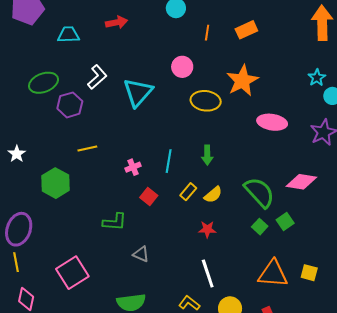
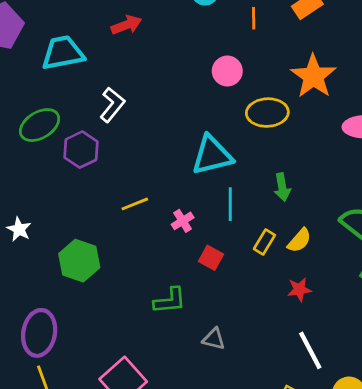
cyan trapezoid: (68, 35) -> (63, 53), size x1.4
cyan triangle: (138, 92) -> (212, 155), moved, turned 44
yellow line: (87, 148) -> (135, 204), moved

